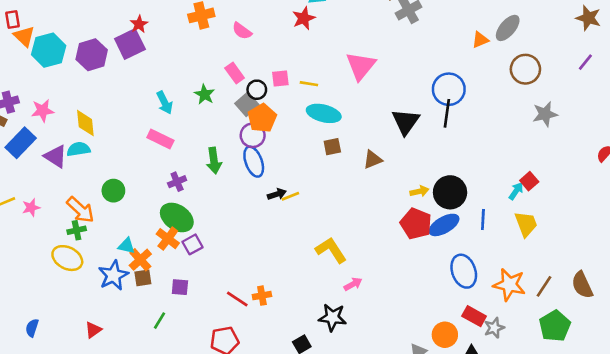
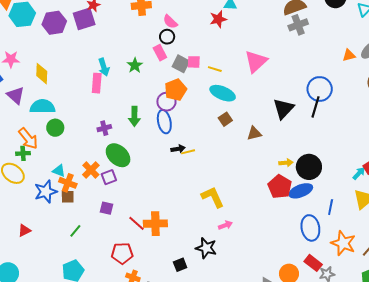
black circle: (257, 90) -> (167, 37), moved
gray square: (247, 104) -> (181, 64), moved, turned -30
pink rectangle: (160, 139) -> (97, 83), moved, turned 60
brown square: (332, 147) -> (225, 119), turned -32
cyan semicircle: (78, 149) -> (42, 107), moved, size x1.4
green ellipse: (177, 217) -> (118, 155), moved
blue line: (483, 219) -> (331, 207), moved
orange cross: (140, 260) -> (68, 183), turned -36
purple square: (180, 287) -> (107, 208), moved
orange cross: (262, 296) -> (155, 224), size x1.6

